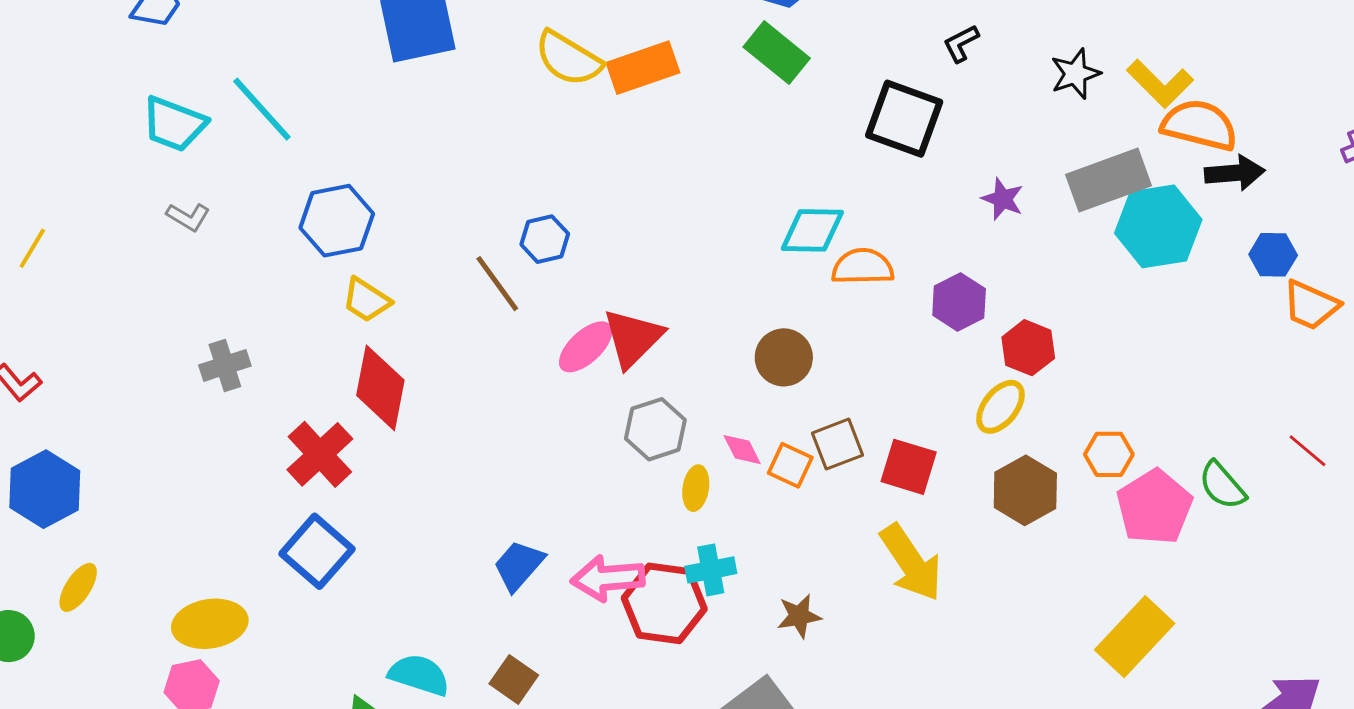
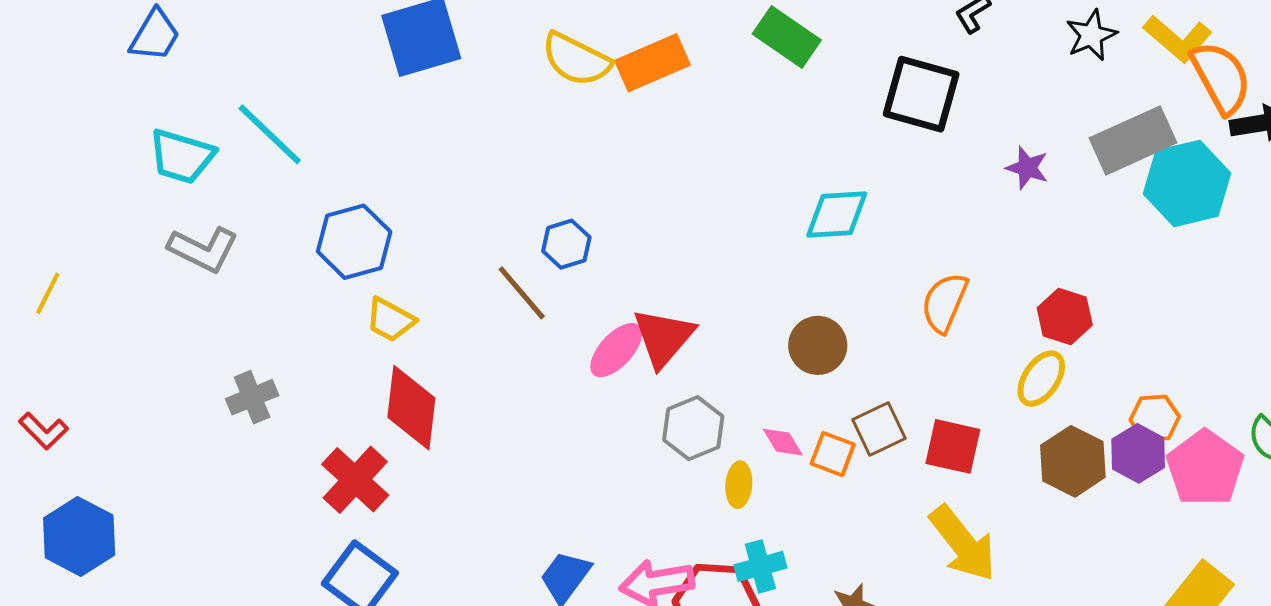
orange semicircle: (1199, 125) -> (1221, 78), turned 52
gray L-shape: (188, 217) -> (203, 249), size x1.6
orange semicircle: (863, 267) -> (945, 303), moved, turned -62
purple hexagon: (959, 302) -> (1138, 453), moved

